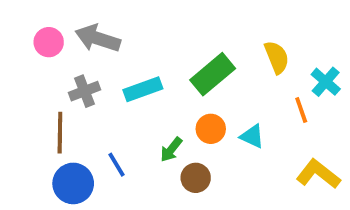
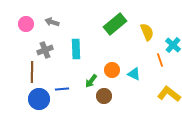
gray arrow: (98, 38) -> (52, 22), size x0.6
green rectangle: (213, 74) -> (115, 24), moved
cyan rectangle: (143, 89) -> (76, 49), turned -72
blue line: (117, 165) -> (62, 89), turned -64

